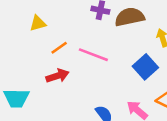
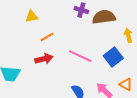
pink line: (93, 55) -> (80, 56), moved

